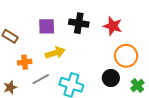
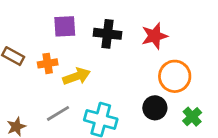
purple square: (47, 26) -> (65, 26), moved
red star: (113, 26) -> (155, 36), turned -30
orange cross: (25, 62) -> (48, 63), moved

